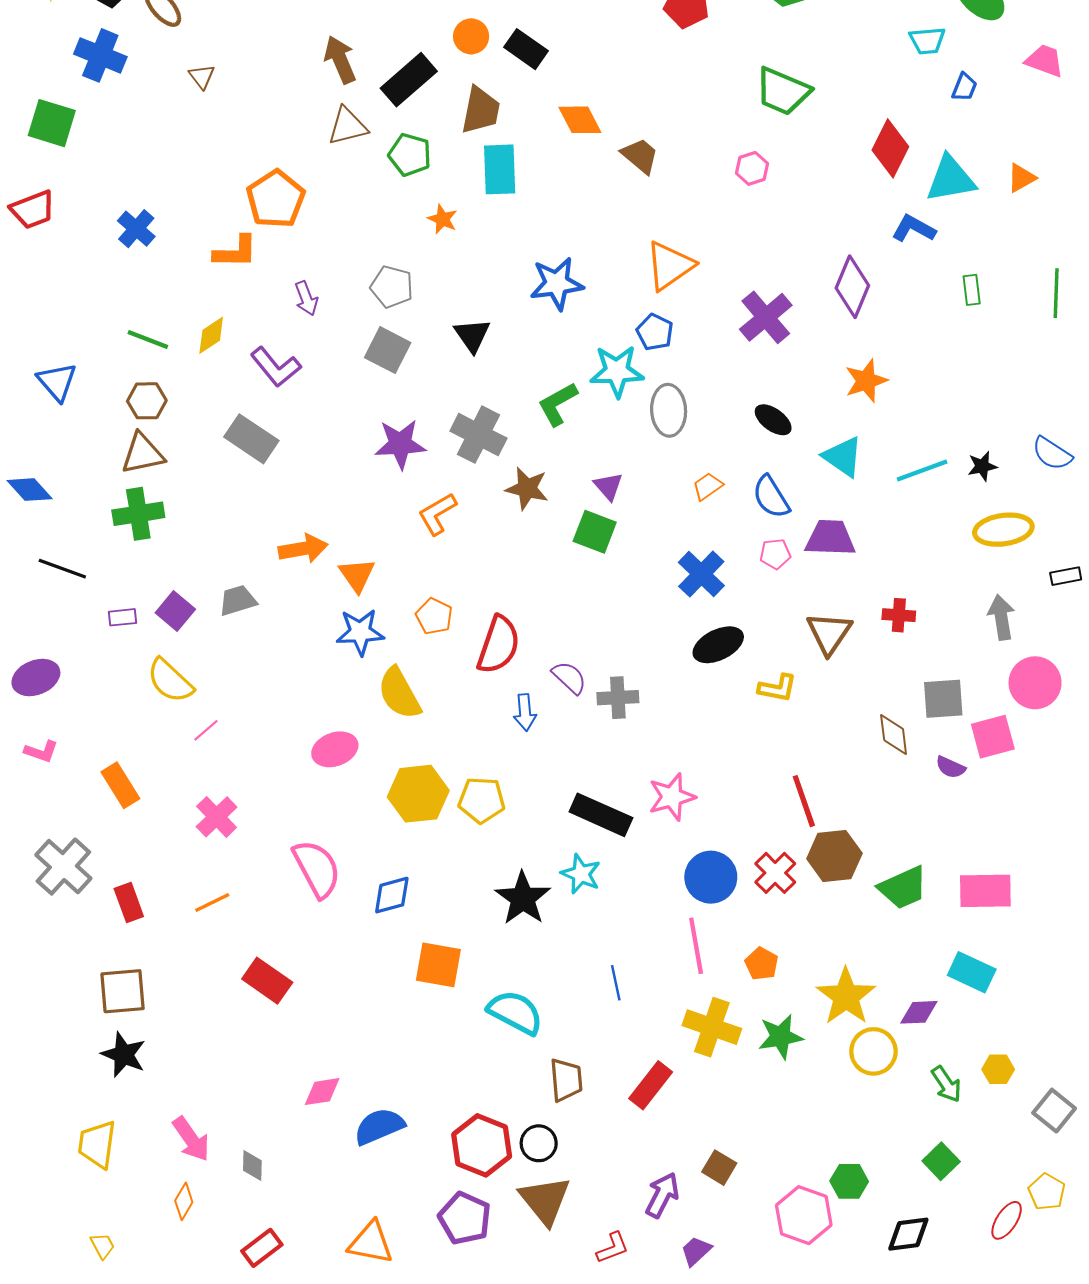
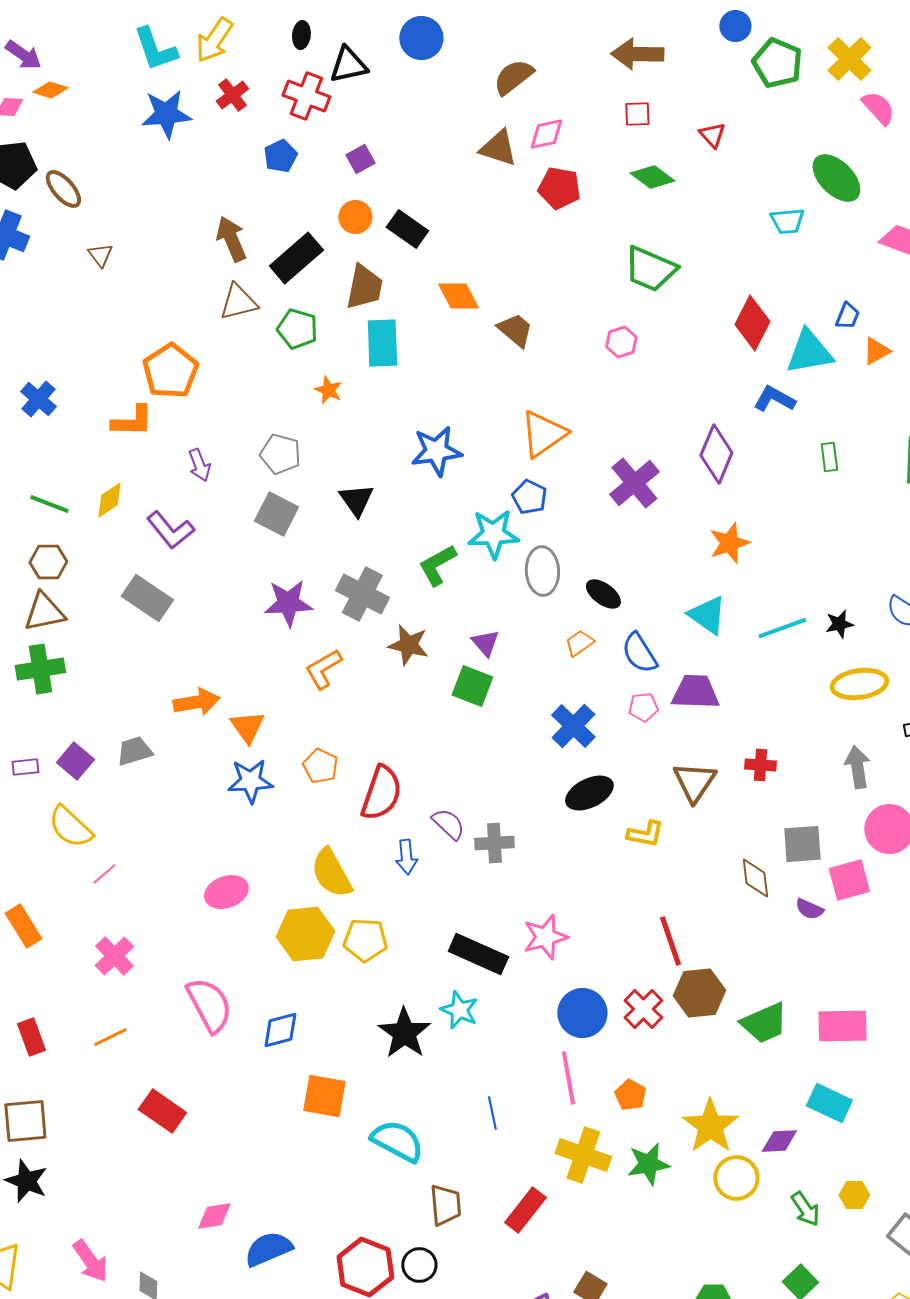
blue trapezoid: (964, 87) -> (847, 316), moved
black ellipse: (773, 420) -> (603, 594), moved
yellow semicircle: (399, 693) -> (331, 873), moved

